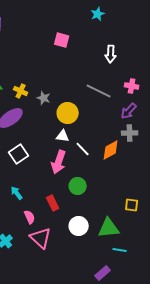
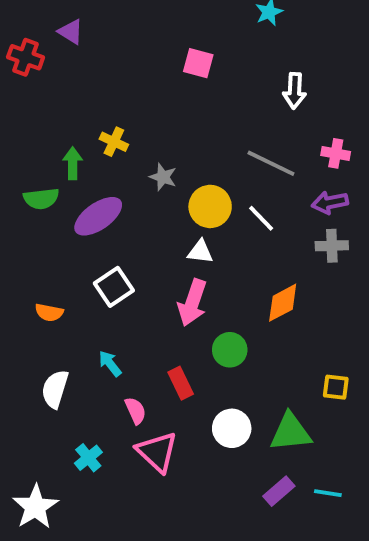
yellow cross: (21, 91) -> (114, 142), moved
purple arrow: (129, 111) -> (330, 203), turned 36
white line: (83, 149) -> (261, 218), moved
orange diamond: (111, 150) -> (283, 303), moved
cyan line: (120, 250) -> (328, 493), moved
purple rectangle: (103, 273) -> (279, 491), moved

